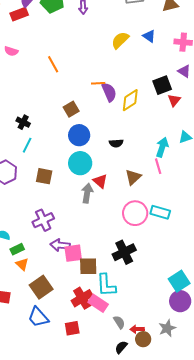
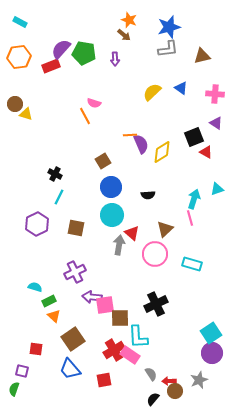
pink semicircle: (11, 51) -> (94, 103), moved
red triangle: (174, 100) -> (206, 152), turned -40
pink circle: (135, 213) -> (155, 254), moved

